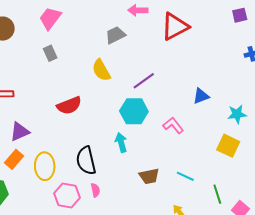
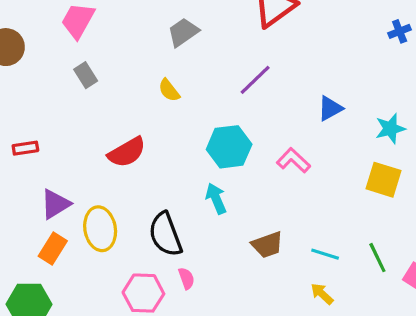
yellow semicircle: (101, 70) -> (169, 90), size x0.7
purple line: (144, 81) -> (255, 80), moved
yellow ellipse: (45, 166) -> (100, 229), moved
cyan line: (185, 176) -> (325, 254), moved

